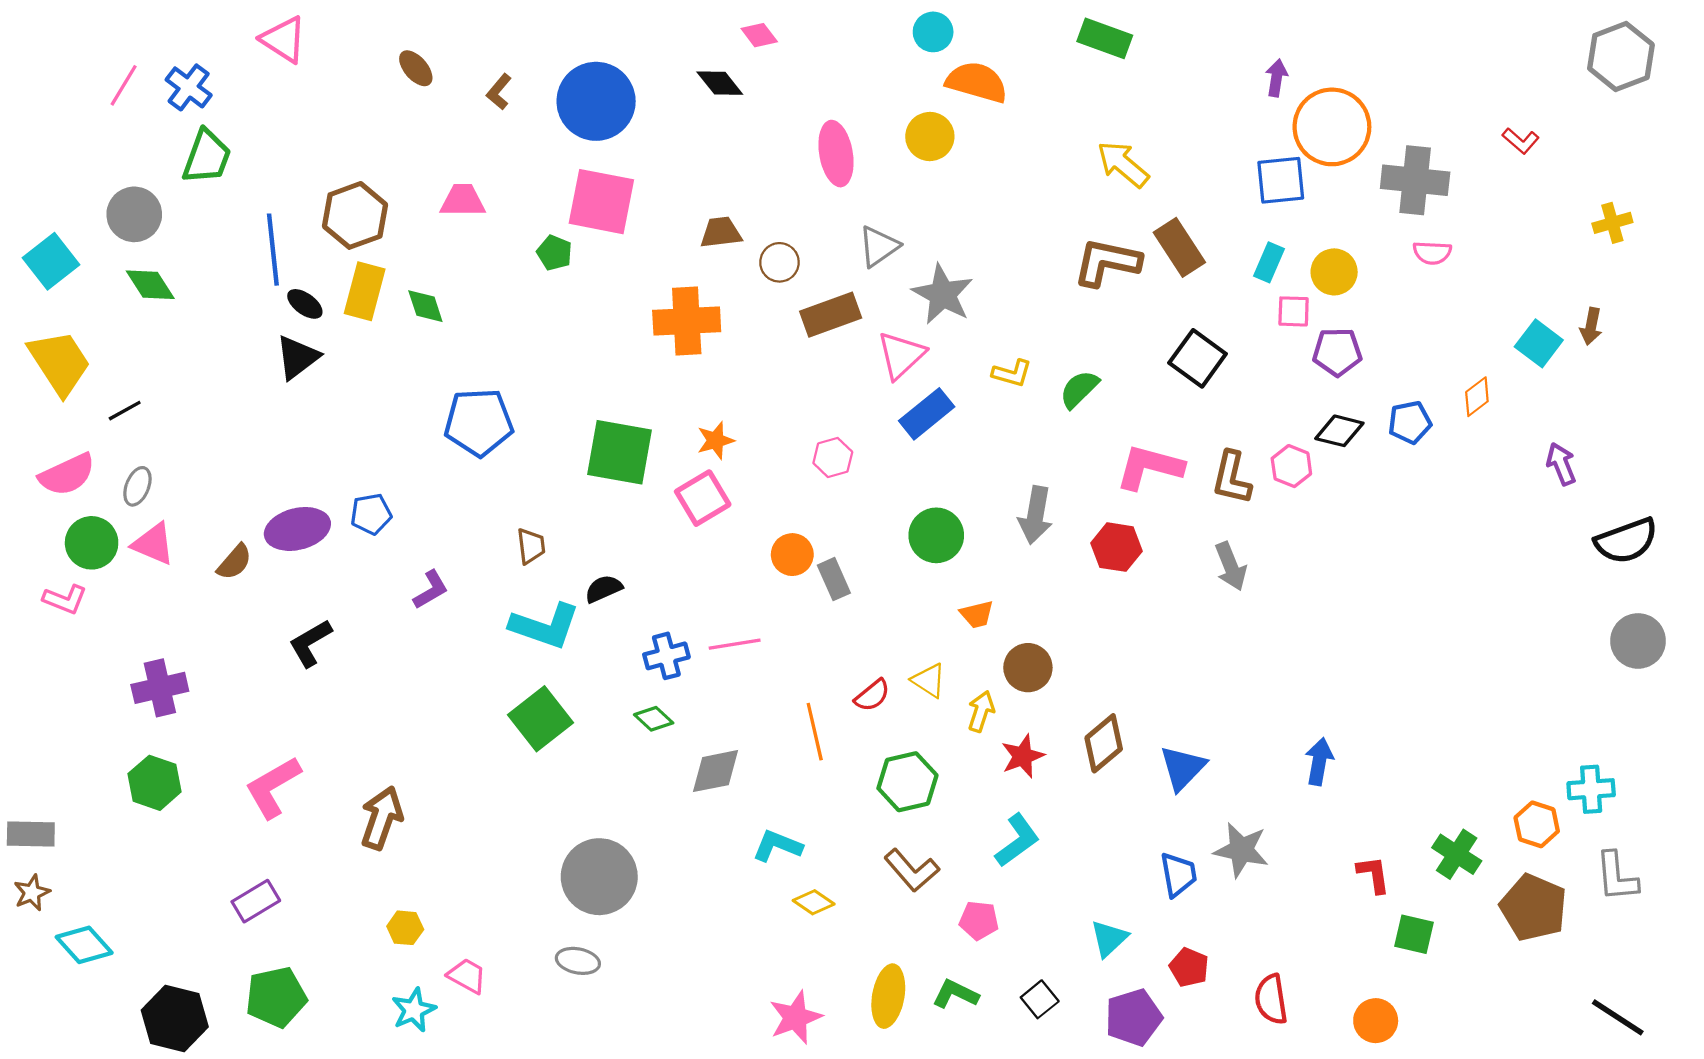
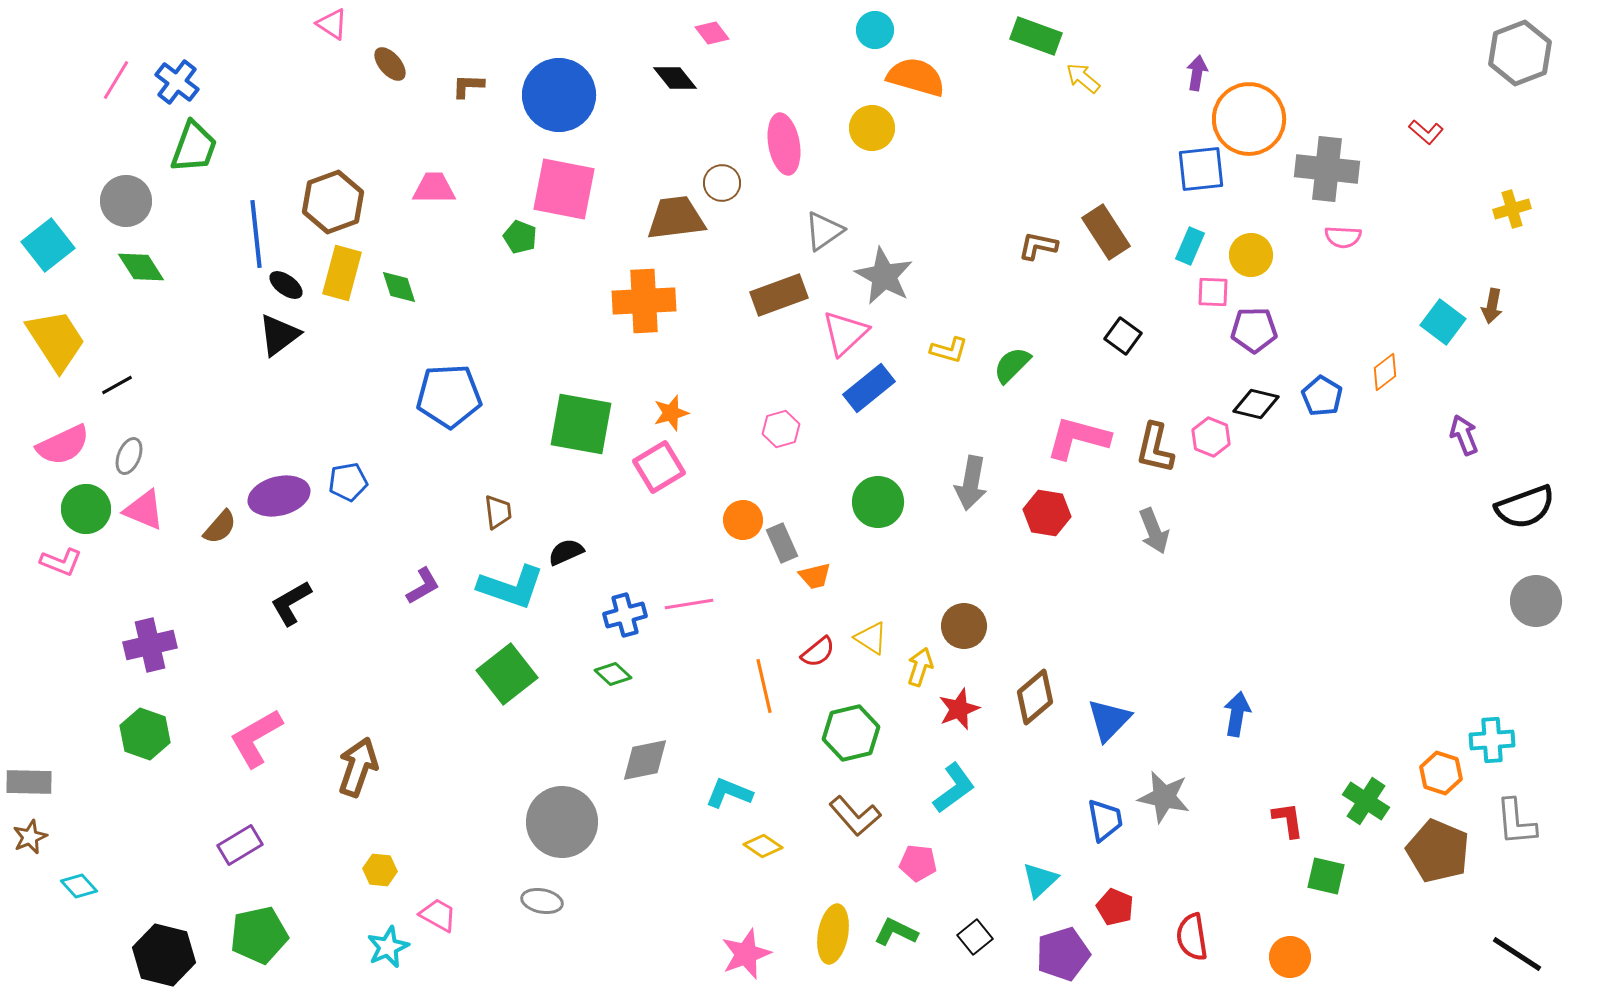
pink triangle: (284, 39) -> (332, 24), moved, size x0.7
brown L-shape: (499, 92) -> (468, 86), turned 52
yellow arrow: (1123, 164) -> (1083, 78), moved, size x0.7
brown trapezoid: (721, 232) -> (676, 218), size x1.5
brown circle: (779, 262) -> (722, 183), moved
brown L-shape: (1107, 262) -> (1038, 246), size x0.6
black square: (1198, 358) -> (1123, 336), size x0.7
blue pentagon: (1410, 422) -> (1322, 396), turned -30
purple L-shape: (431, 590) -> (423, 586), moved
orange trapezoid: (977, 614) -> (815, 576), moved
gray diamond: (715, 771) -> (645, 760), moved
cyan diamond: (84, 945) -> (79, 886), size x0.7

